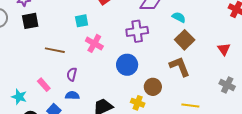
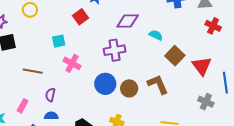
brown square: (185, 40) -> (175, 56), moved
red triangle: (224, 49) -> (202, 66), size x1.5
pink rectangle: (44, 85) -> (23, 106), turned 72
brown circle: (153, 87) -> (129, 88), moved

